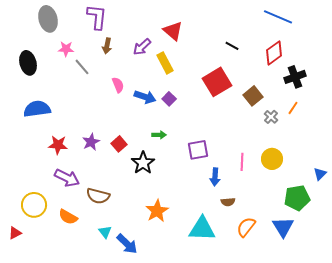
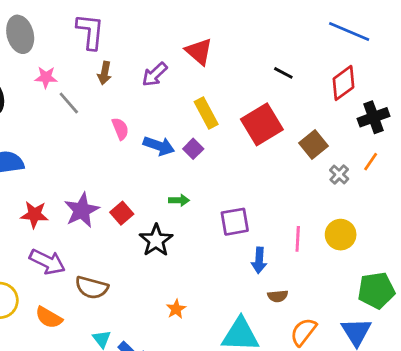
yellow rectangle: (165, 63) -> (206, 113), moved
purple star: (91, 142) -> (82, 210), size x1.4
orange star: (157, 211) -> (176, 309), size x0.6

